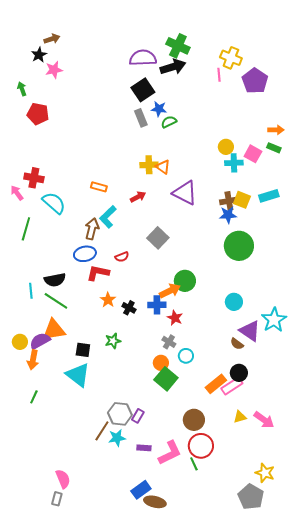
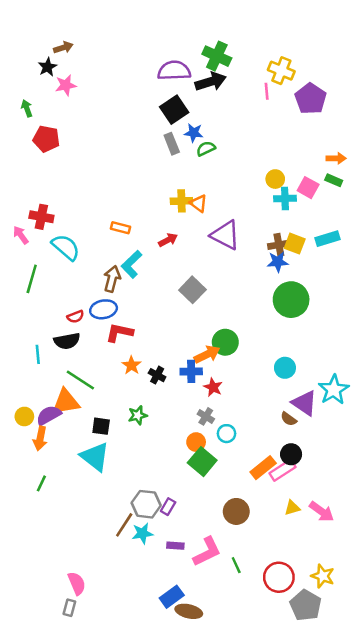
red semicircle: (122, 257) -> (75, 317), moved
green line: (56, 301) -> (80, 380), moved
red circle: (201, 446) -> (279, 577), moved

